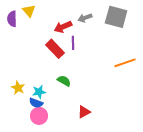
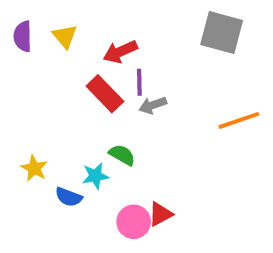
yellow triangle: (29, 11) -> (65, 36), moved
gray arrow: (85, 18) -> (153, 105), moved
cyan star: (39, 92) -> (95, 176), moved
pink circle: (39, 116) -> (134, 222), moved

